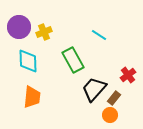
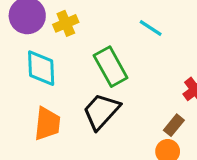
black trapezoid: (94, 89) -> (101, 111), moved

